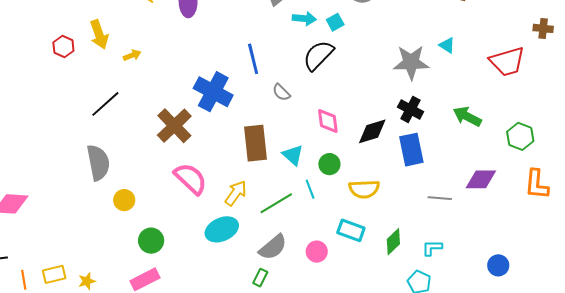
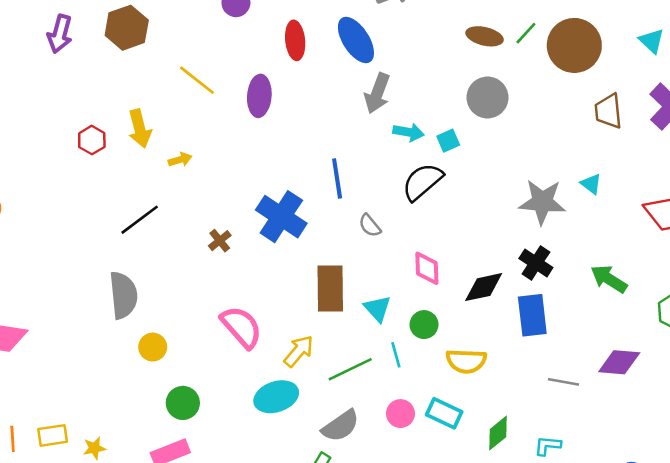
brown cross: (174, 126) -> (220, 241), moved, size x0.5
pink circle: (317, 252) -> (400, 414), moved

